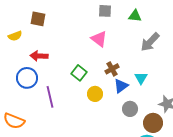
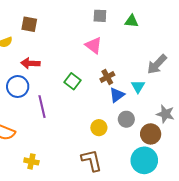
gray arrow: (150, 42) -> (157, 64), moved
yellow circle: (95, 94) -> (99, 128), moved

